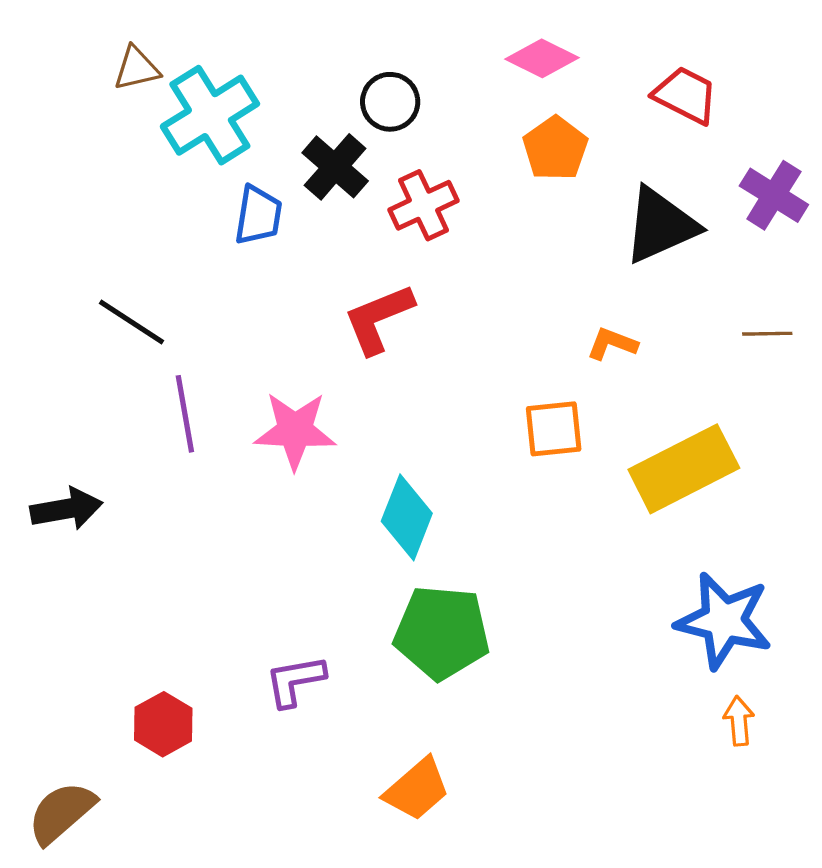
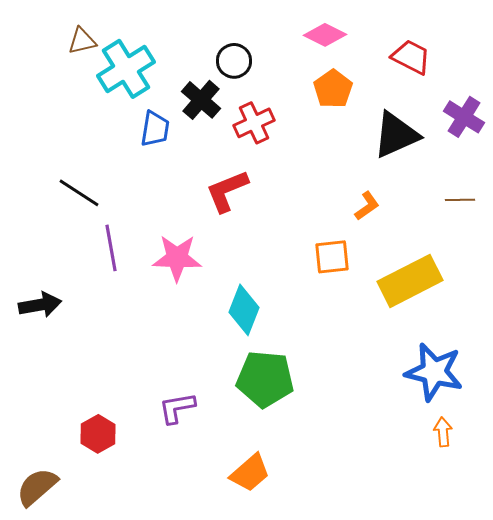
orange L-shape: (612, 344) -> (367, 206), turned 124

